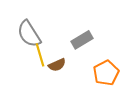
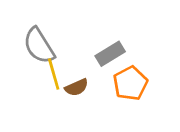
orange pentagon: (106, 73) -> (130, 83), moved

